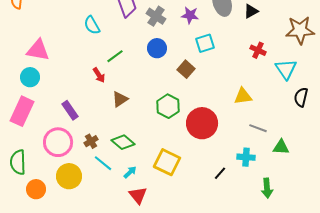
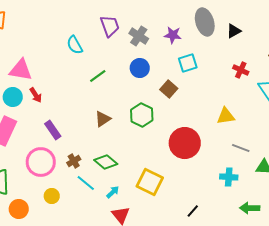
red arrow: (99, 75) -> (36, 95), moved
green hexagon: (168, 106) -> (142, 115), moved
black line: (220, 173) -> (193, 211), moved
yellow circle: (69, 176) -> (52, 196), size x0.6
green arrow: (267, 188) -> (250, 208), turned 96

